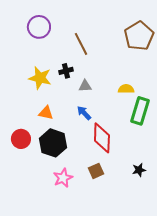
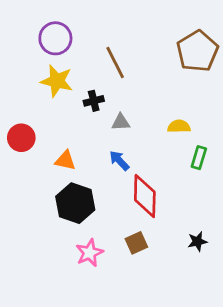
yellow star: (40, 78) -> (57, 81), moved
green rectangle: (140, 111) -> (199, 158), size x0.6
red circle: (21, 139) -> (21, 138), moved

